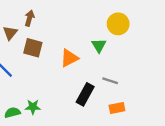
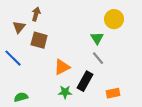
orange triangle: (69, 58) -> (62, 67), moved
gray line: (110, 81) -> (98, 58), moved, turned 32
green star: (33, 107) -> (65, 92), moved

